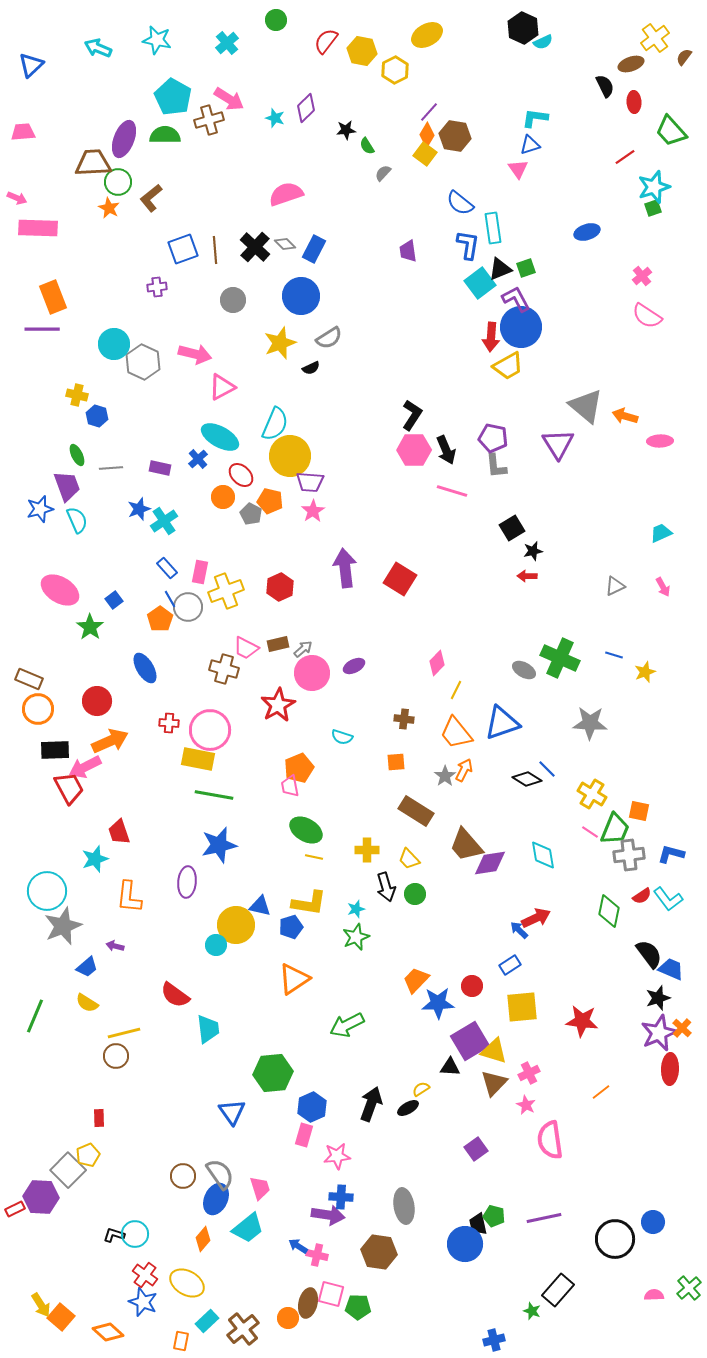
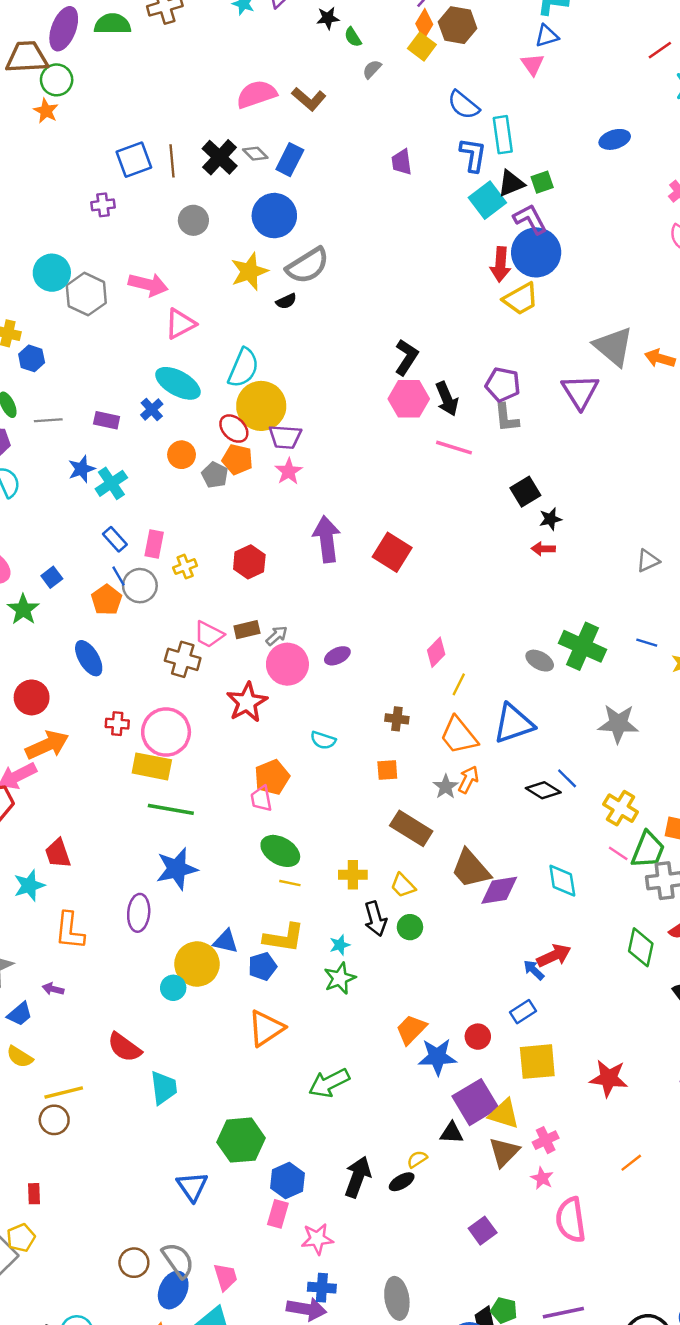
brown L-shape: (151, 198) -> (309, 99), moved, turned -100
gray semicircle: (329, 338) -> (308, 266), size x1.4
red ellipse: (241, 475) -> (234, 429), moved
yellow cross: (226, 591) -> (185, 567), size x0.6

